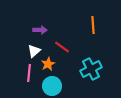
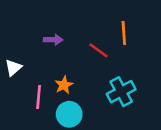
red line: (62, 47) -> (98, 50), moved
white triangle: (34, 51) -> (13, 68), moved

